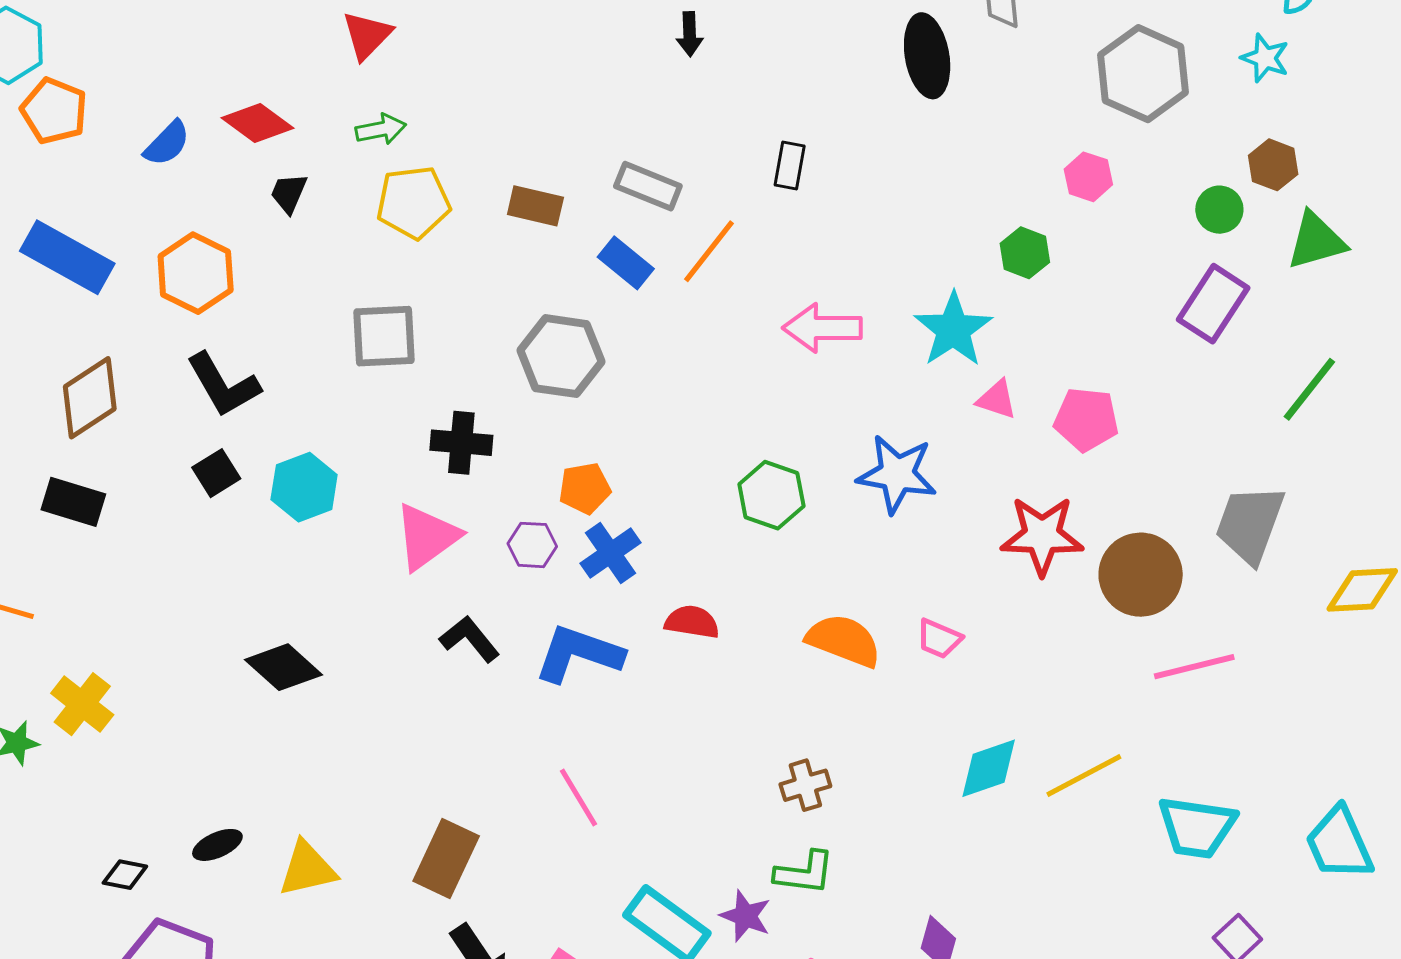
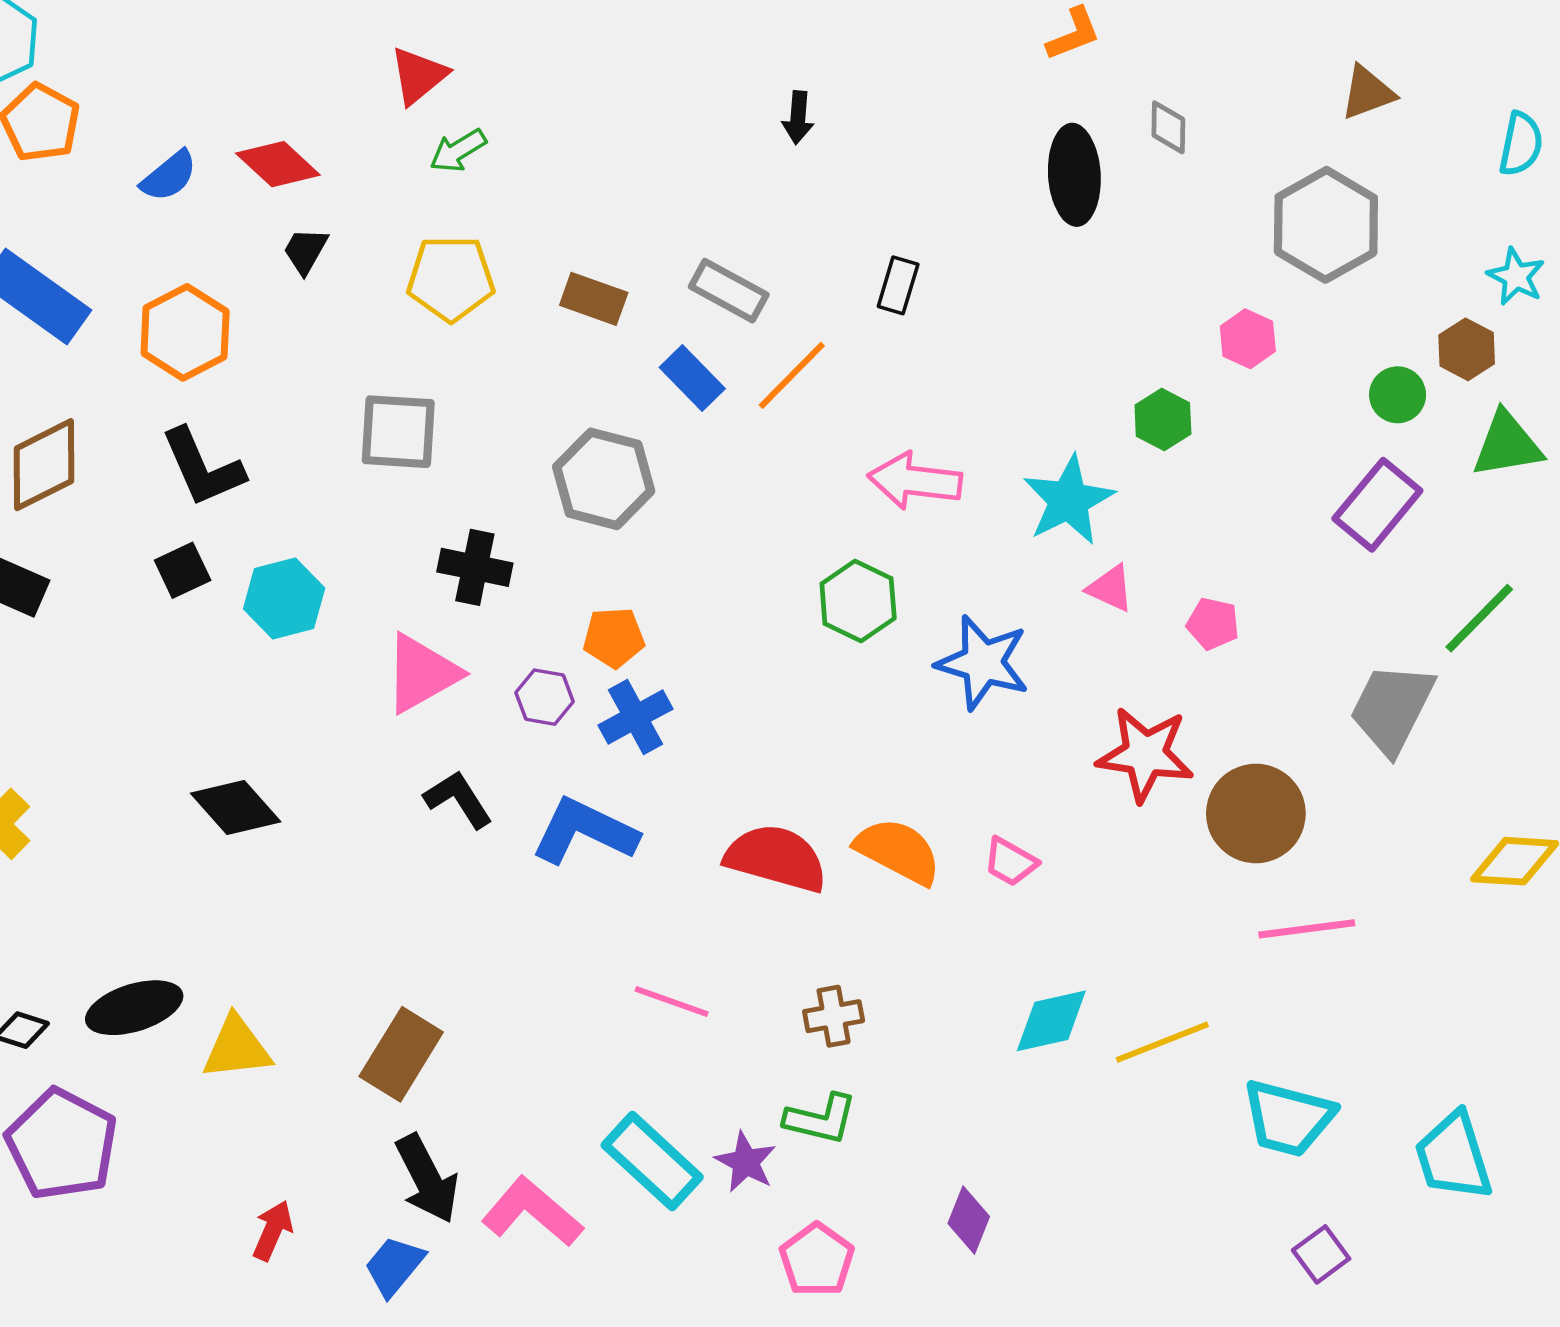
cyan star: (1265, 58) -> (1516, 276), moved
green arrow: (381, 129) -> (458, 151), moved, turned 153
pink pentagon: (1086, 419) -> (1213, 624), size x0.7
green hexagon: (771, 495) -> (858, 601), moved
gray trapezoid: (1250, 524) -> (1392, 708), moved
red semicircle: (692, 622) -> (776, 858), moved, size x1.6
pink line: (578, 798) -> (672, 1001), moved, turned -46
black ellipse: (217, 845) -> (134, 1008), size x1.6

